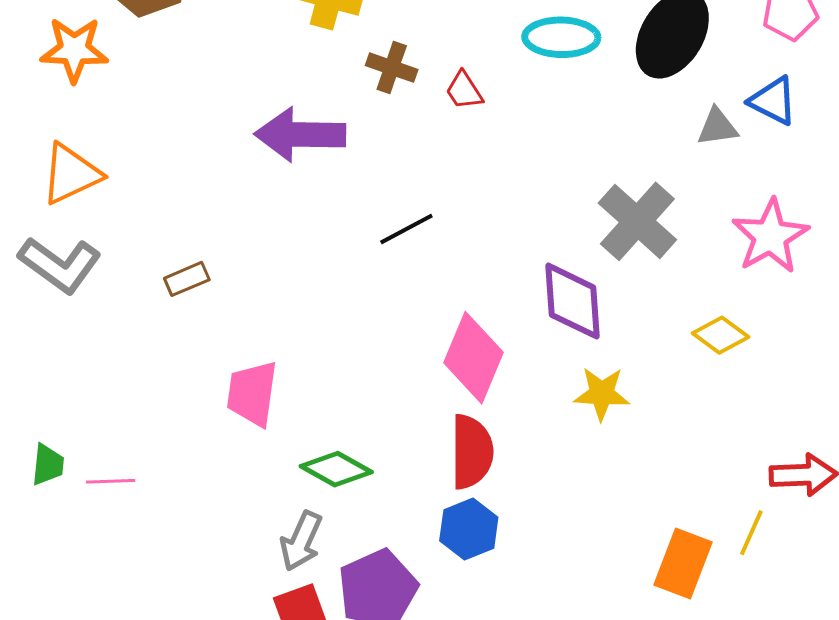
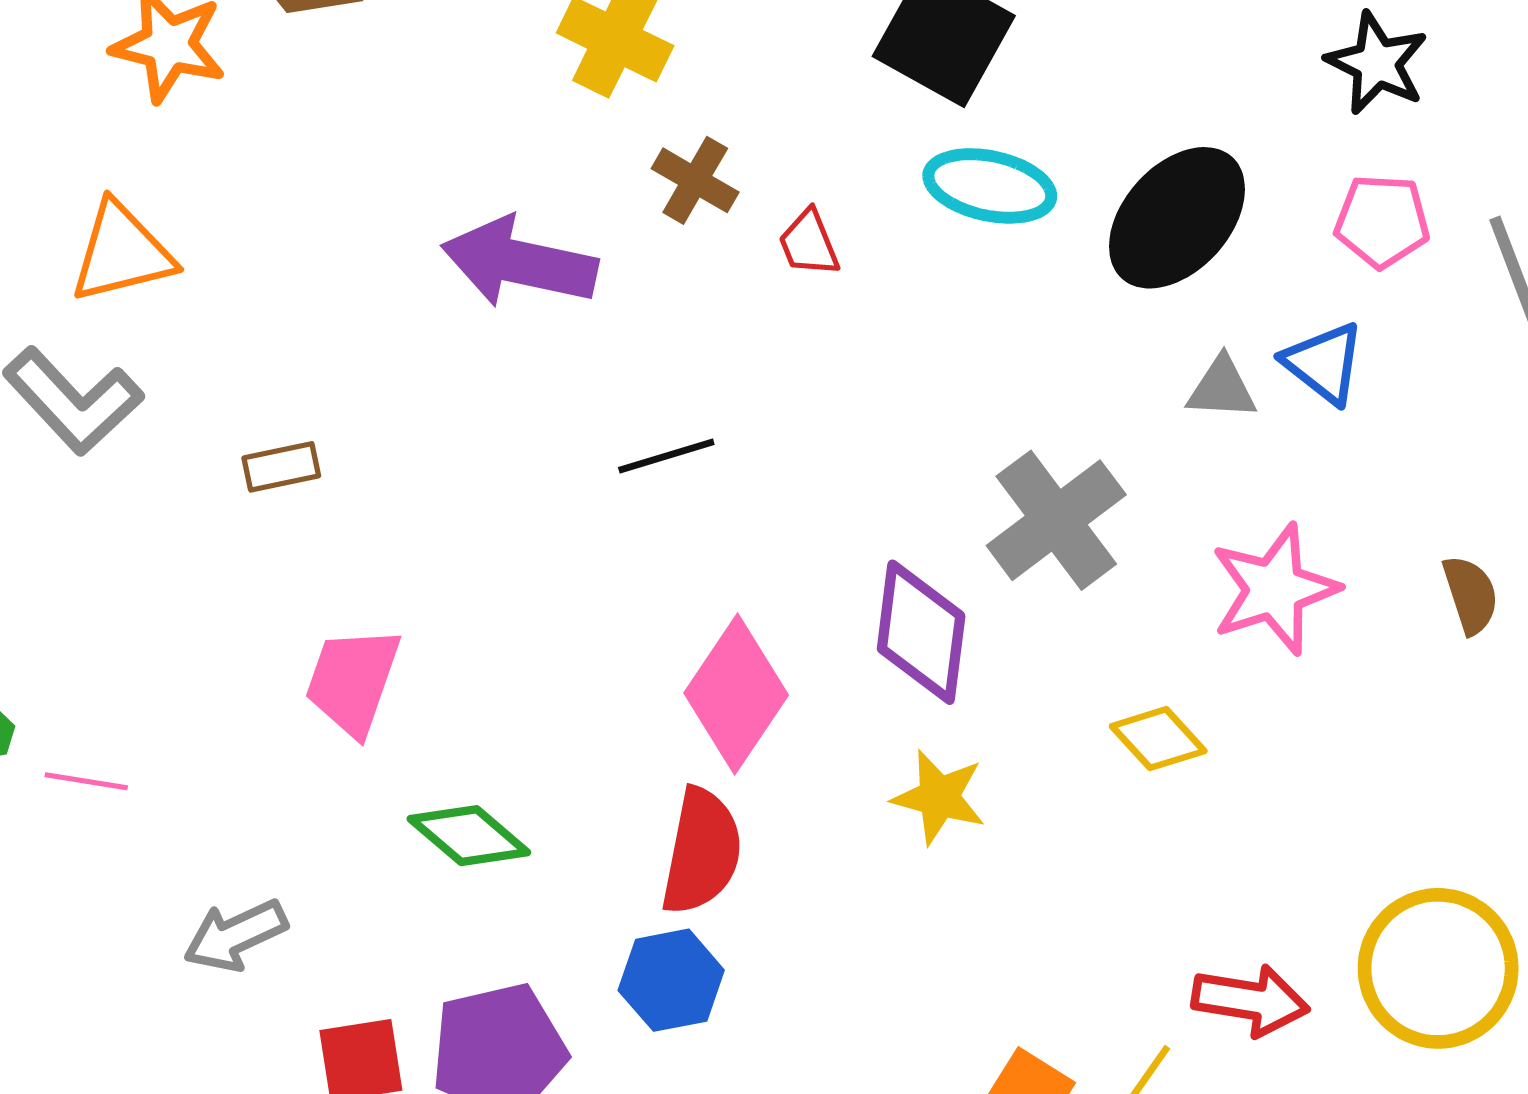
gray arrow: (301, 541) -> (235, 935), moved, turned 30

